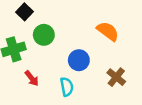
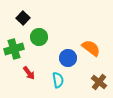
orange semicircle: (108, 31) -> (91, 48), moved
brown cross: (116, 77) -> (99, 82), moved

